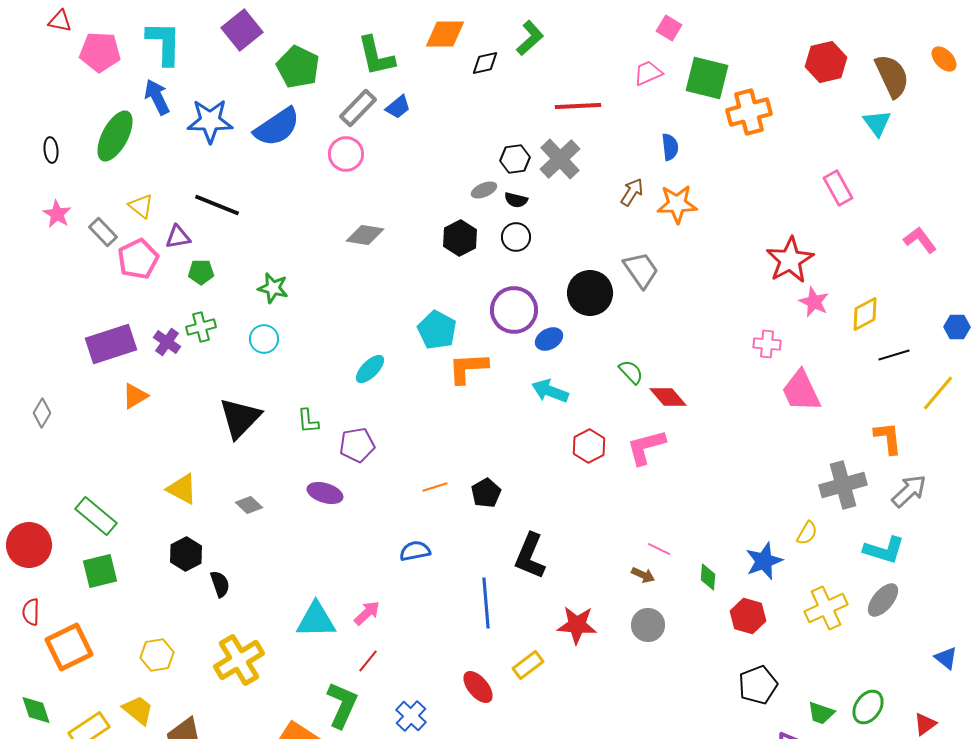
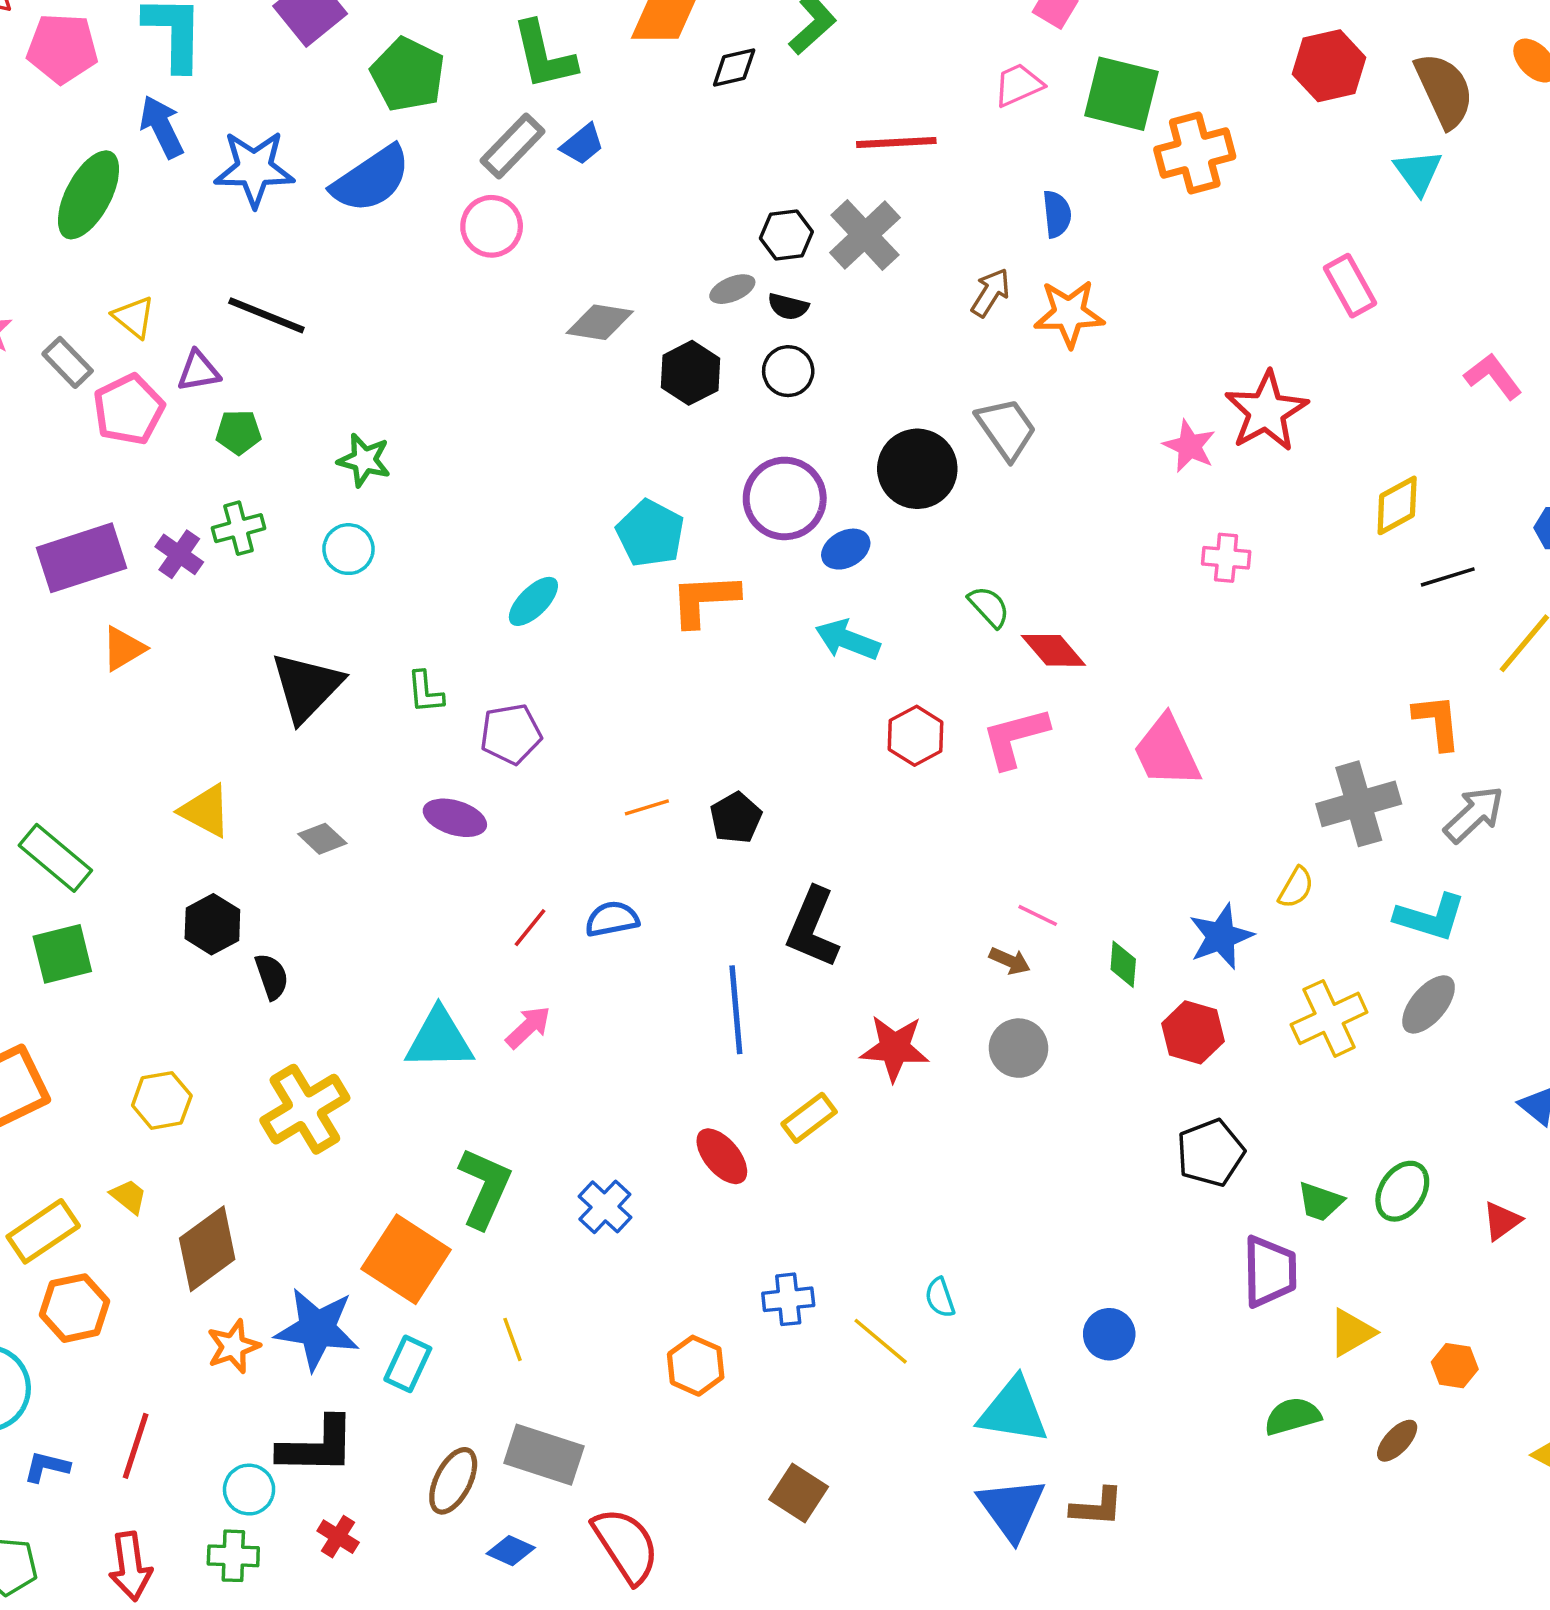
gray diamond: (365, 235) -> (600, 322), moved
pink star: (814, 302) -> (1189, 446), moved
pink trapezoid: (801, 391) -> (1167, 751), moved
red line: (368, 661) -> (530, 928), moved
yellow trapezoid: (138, 710) -> (129, 1196), size x0.7

